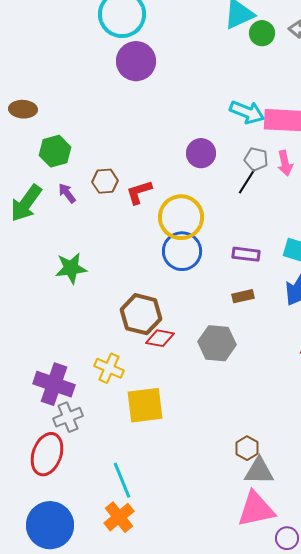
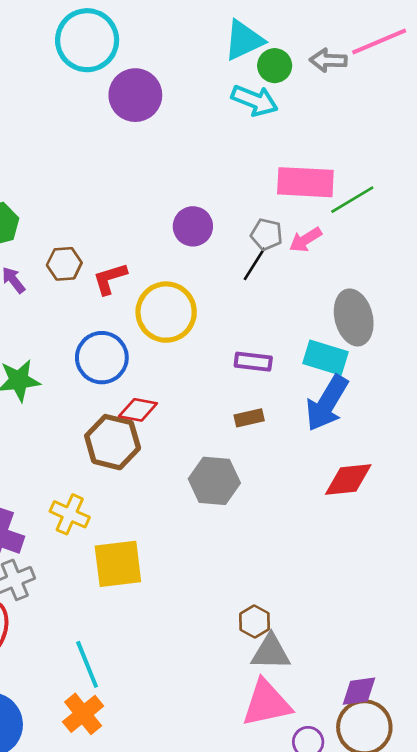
purple circle: (136, 61) -> (135, 95), moved
cyan arrow: (247, 112) -> (255, 100), moved
pink arrow: (285, 163) -> (305, 240), turned 70
blue circle: (182, 251) -> (102, 358), moved
red diamond: (160, 338) -> (138, 410), moved

